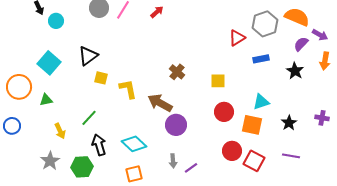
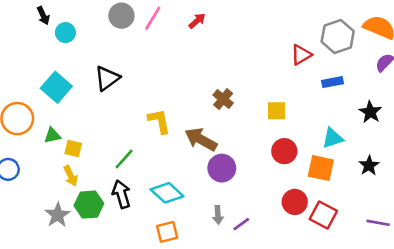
black star: (295, 71) -> (370, 112), moved
yellow square: (101, 78) -> (73, 149), moved
green line: (89, 118) -> (124, 159), moved
purple line: (291, 156) -> (378, 223), moved
green hexagon: (82, 167) -> (89, 205), moved

